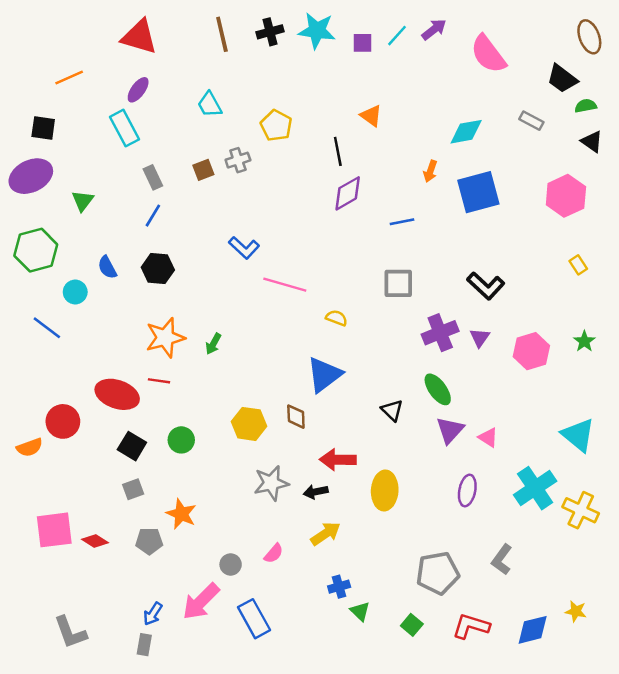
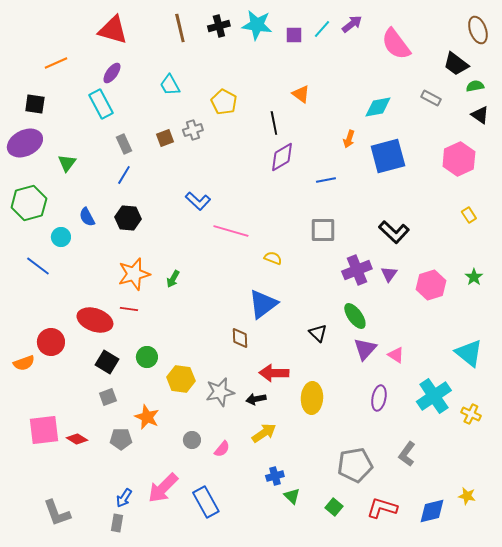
yellow hexagon: (249, 424) -> (181, 379), moved
yellow cross: (581, 510) -> (471, 414), size x0.7
gray circle: (231, 564) -> (192, 440), moved

